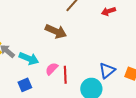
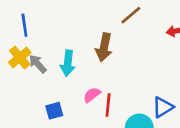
brown arrow: (56, 31) -> (104, 47), turned 70
cyan arrow: (29, 58) -> (68, 63), moved, turned 66

